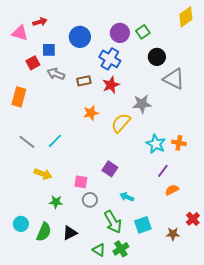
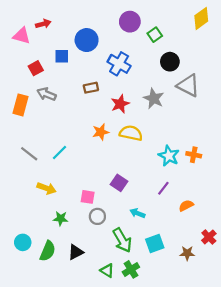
purple circle: (120, 33) -> (130, 22), moved
blue square: (49, 50) -> (62, 56), moved
gray arrow: (56, 74) -> (47, 94), moved
red star: (111, 85) -> (120, 104), moved
gray star: (142, 104) -> (154, 98), moved, turned 30
orange star: (91, 113) -> (101, 132), moved
yellow semicircle: (121, 123) -> (131, 133), turned 60
purple line: (163, 171) -> (163, 188), moved

